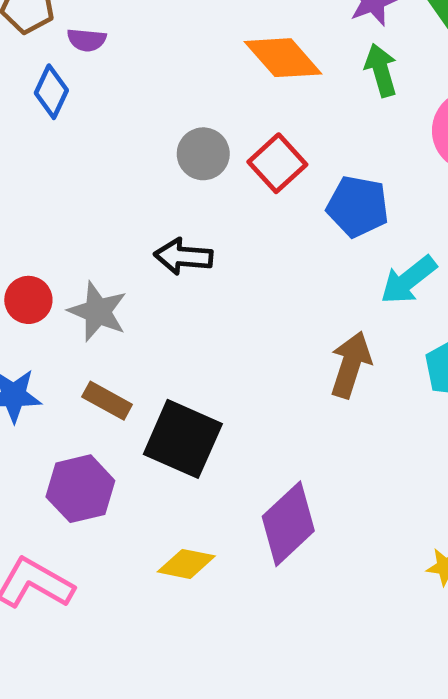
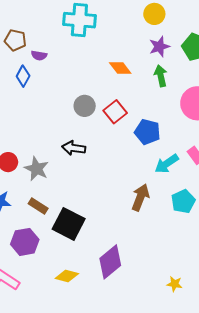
orange diamond: (283, 58) -> (120, 68), size x0.7

